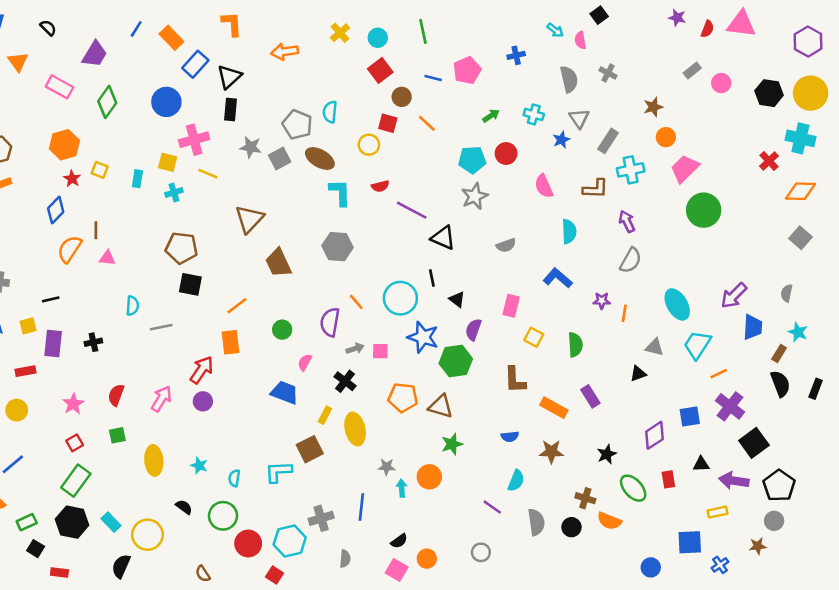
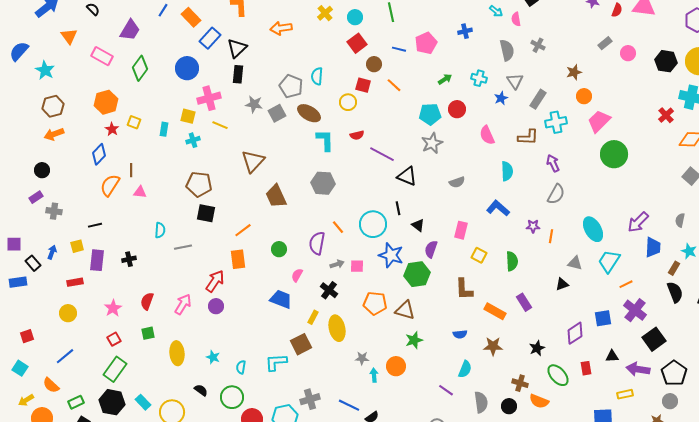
blue line: (361, 507) -> (349, 405), moved, turned -70

